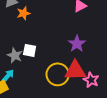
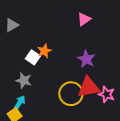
orange star: (23, 13) -> (44, 51), moved
white square: (30, 50) -> (33, 57), moved, turned 32

